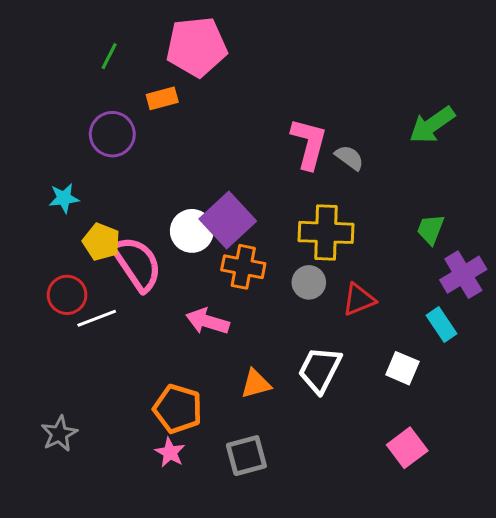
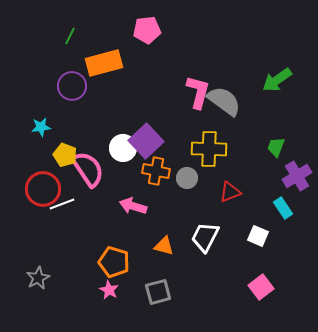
pink pentagon: (197, 47) -> (147, 30), moved, size x0.7
orange rectangle: (162, 98) -> (104, 63), size x1.8
gray semicircle: (349, 158) -> (224, 101), size x1.8
gray circle: (309, 282) -> (187, 178), moved
red circle: (67, 295) -> (43, 189), size x1.4
orange triangle: (256, 384) -> (164, 246), turned 30

